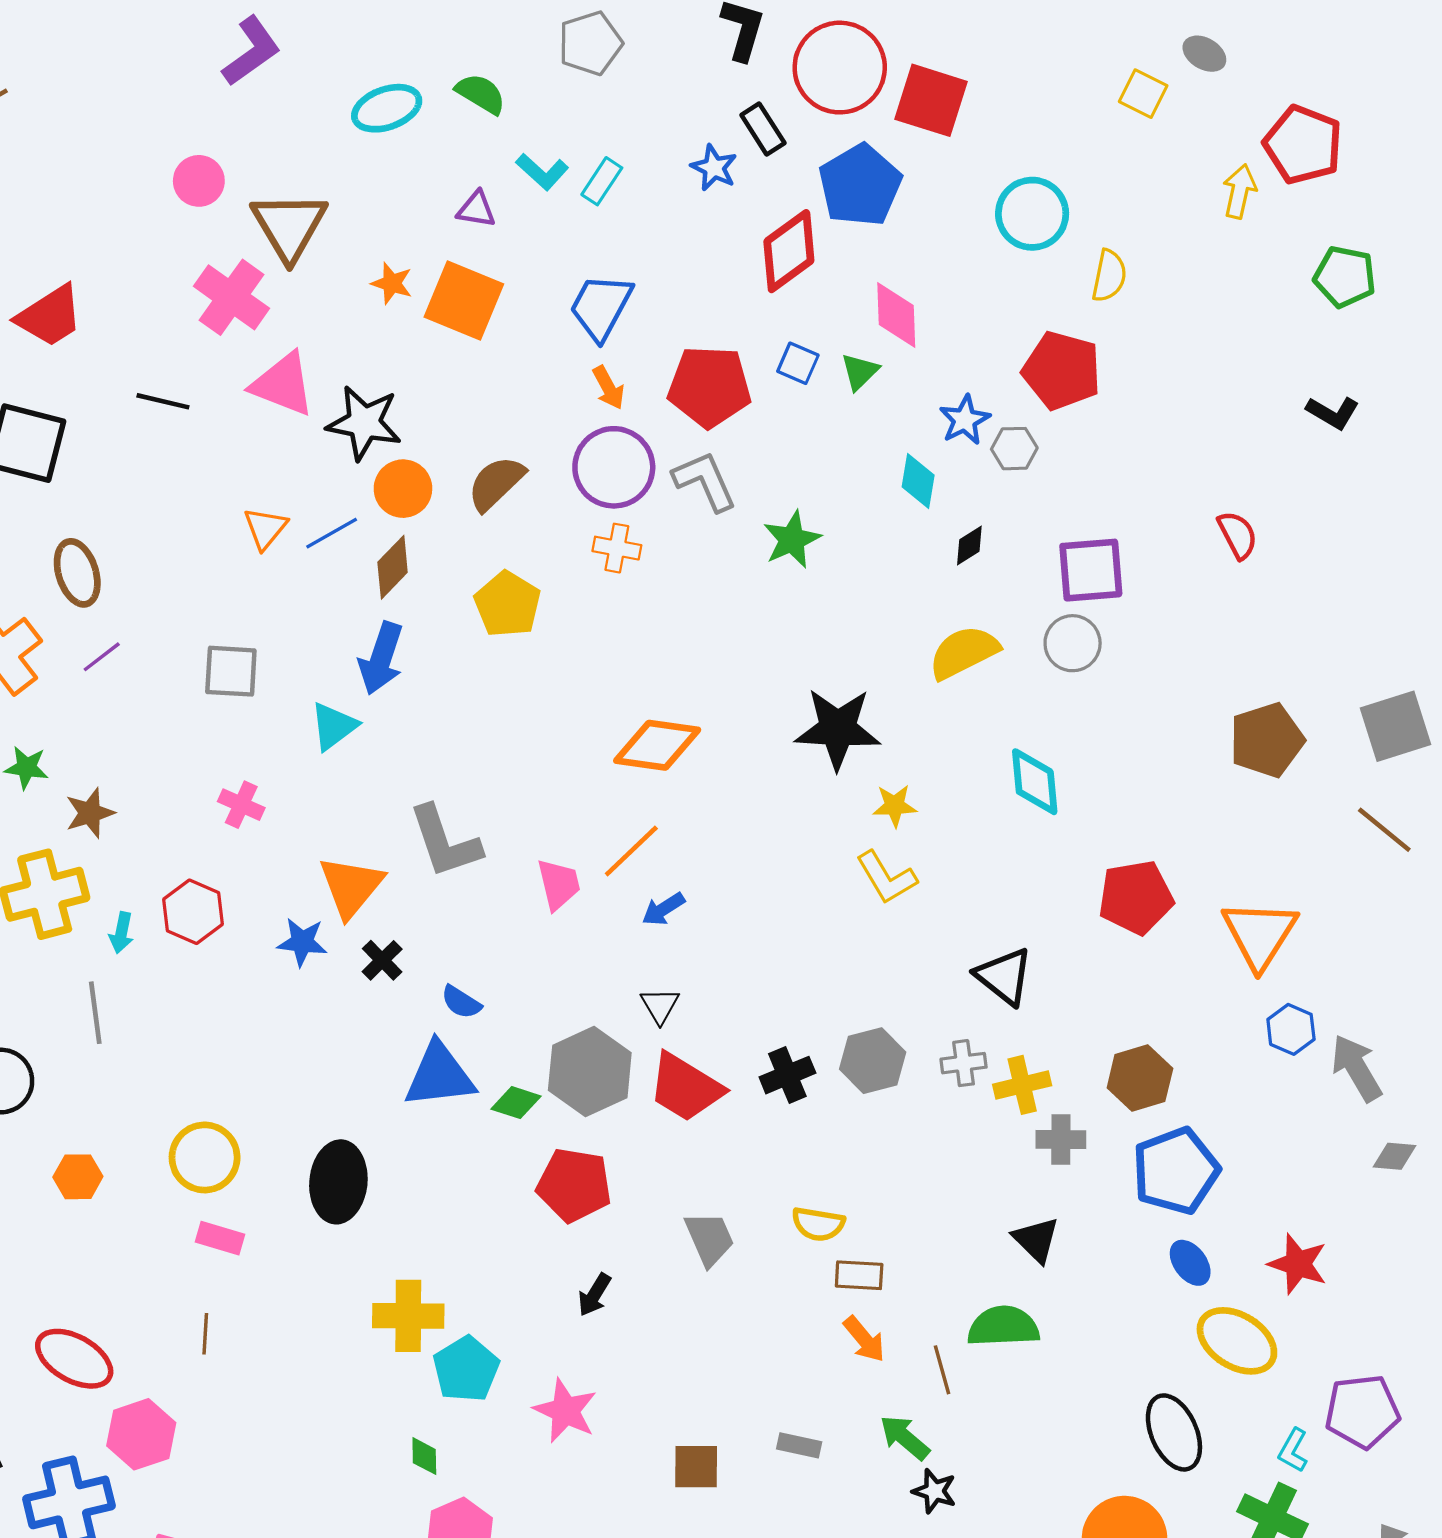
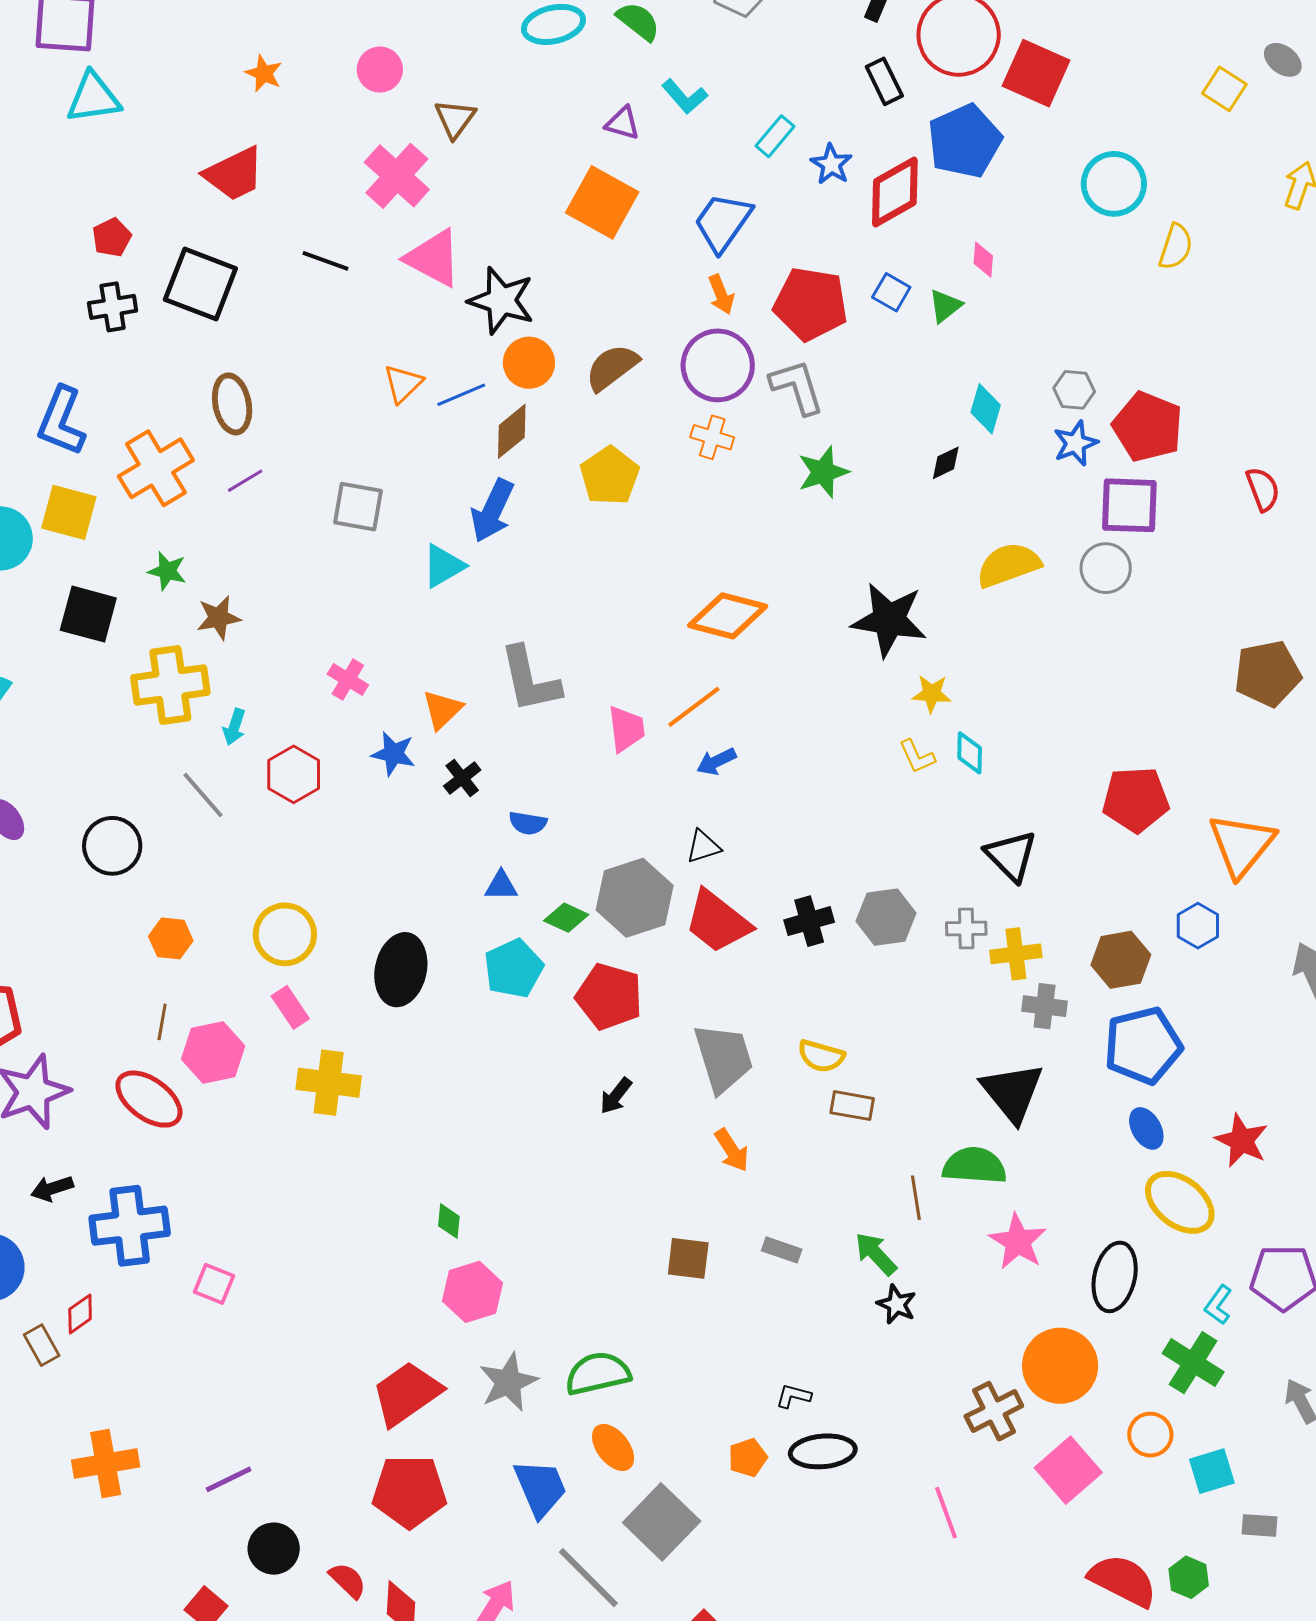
blue star: (714, 168) -> (831, 164), moved
cyan rectangle: (602, 181) -> (775, 136), moved
brown triangle: (289, 226) -> (455, 119), size x0.6
orange star: (392, 283) -> (264, 73), moved
pink diamond: (896, 315) -> (983, 260), size x0.6
red pentagon: (1062, 371) -> (1148, 427), moved
blue star: (965, 420) -> (1076, 443), moved
green star: (792, 540) -> (823, 472), moved
black diamond: (969, 546) -> (946, 463), moved
cyan diamond: (1035, 782) -> (970, 753), moved, size x0.7
pink cross: (241, 805) -> (348, 680), moved
yellow L-shape: (886, 878) -> (917, 756), size x0.7
orange triangle: (351, 887) -> (442, 710), size x0.7
red hexagon: (193, 912) -> (294, 774), moved
blue semicircle: (461, 1002) -> (528, 823), turned -30
black triangle: (660, 1006) -> (703, 847), turned 36
gray line: (95, 1013) -> (203, 795), turned -40
blue hexagon: (1291, 1029) -> (1198, 926), moved
blue triangle: (439, 1075) -> (501, 886), size x0.5
pink rectangle: (220, 1238) -> (290, 1007), turned 33
gray trapezoid: (709, 1239) -> (723, 1058), size x1.4
black triangle: (1036, 1240) -> (1012, 1092), size x1.5
yellow cross: (408, 1316) -> (329, 1083), moved
brown line: (205, 1334) -> (162, 1022), moved
orange arrow: (864, 1339) -> (732, 1150), moved
cyan pentagon: (466, 1369) -> (514, 968), moved
pink star: (565, 1411) -> (1018, 1242), moved
black ellipse: (1174, 1432) -> (1115, 1277), turned 30
pink hexagon: (141, 1434) -> (213, 1052), moved

